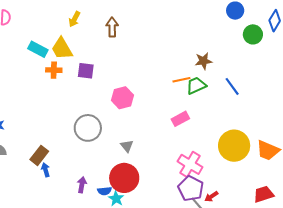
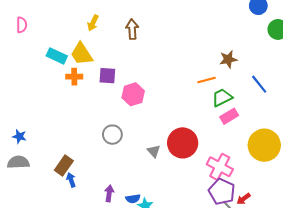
green trapezoid: (196, 86) -> (222, 98), moved
pink hexagon: (122, 98) -> (133, 94), moved
pink rectangle: (180, 119) -> (229, 116), moved
gray circle: (88, 128) -> (112, 135), size x0.7
red circle: (124, 178) -> (183, 143), moved

